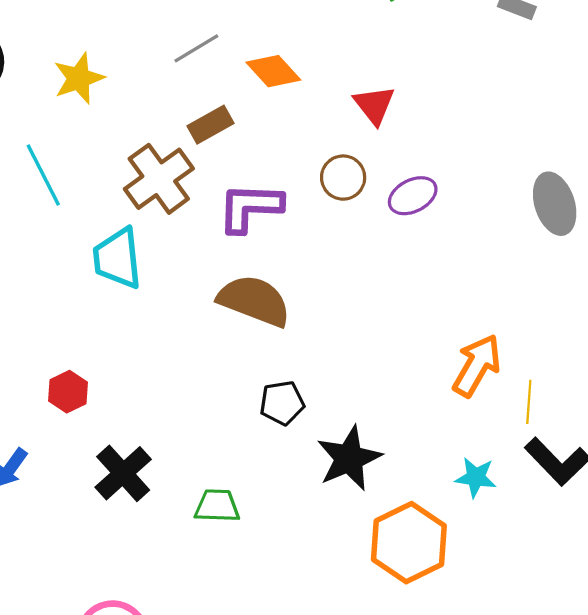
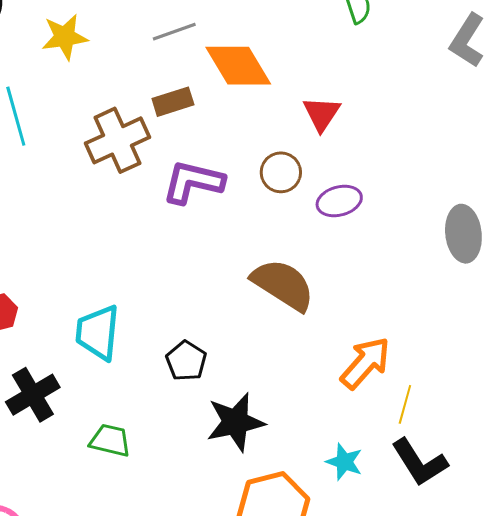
orange diamond: (273, 71) -> (238, 66), size x1.4
cyan trapezoid: (118, 258) -> (98, 333), moved
brown semicircle: (254, 301) -> (283, 285), moved
black pentagon: (282, 403) -> (186, 361), turned 30

